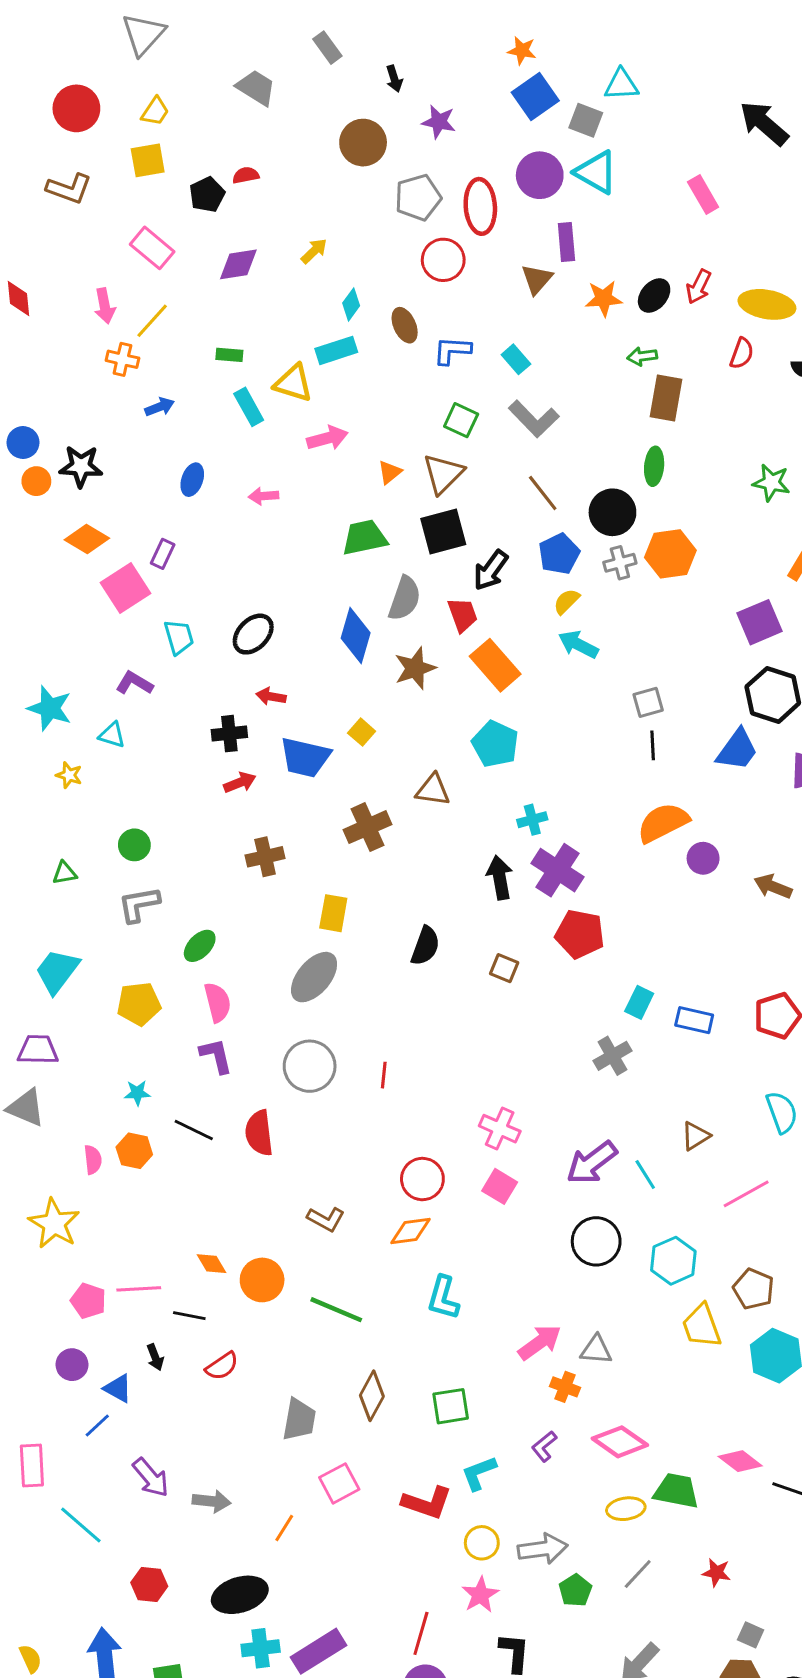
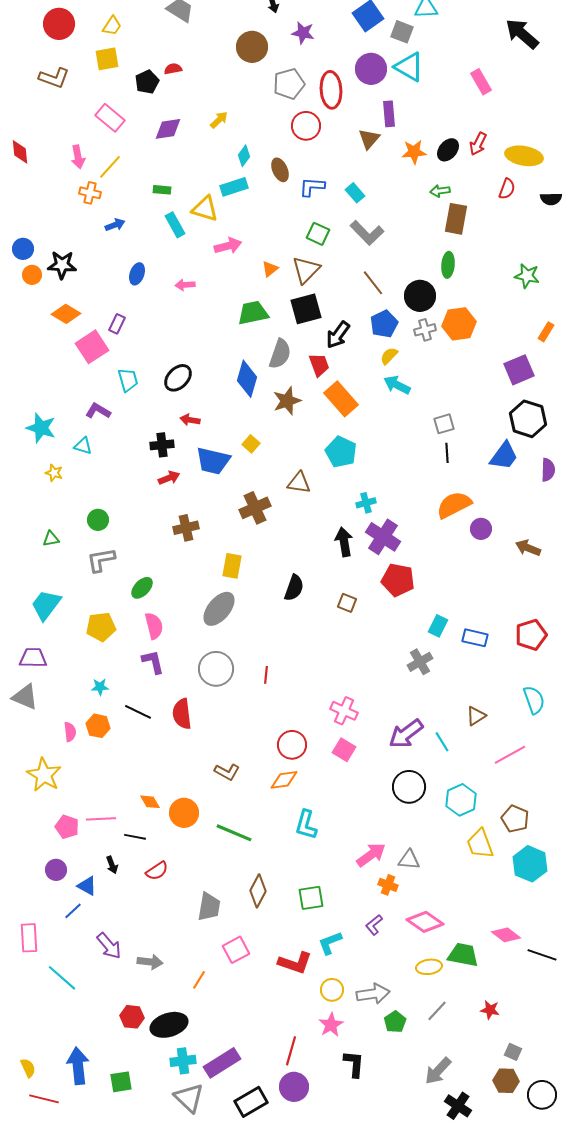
red hexagon: (149, 1584) -> (132, 1017), moved

